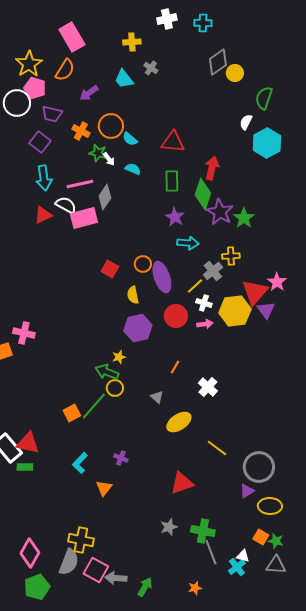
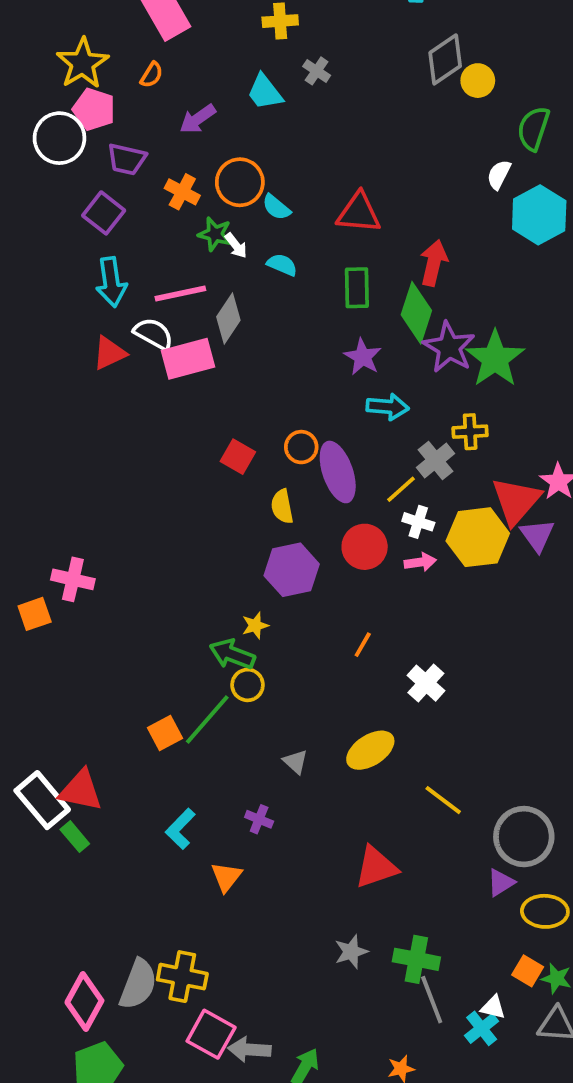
orange semicircle: (65, 70) -> (152, 75), size x0.6
green star: (244, 218) -> (495, 359), size x1.4
gray triangle: (157, 397) -> (295, 762), moved
green rectangle: (25, 467) -> (75, 837), turned 49
gray semicircle: (69, 562) -> (138, 984), moved

